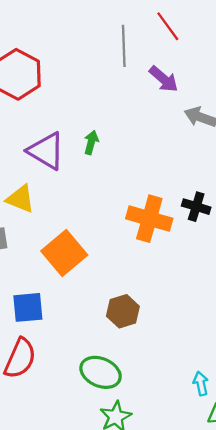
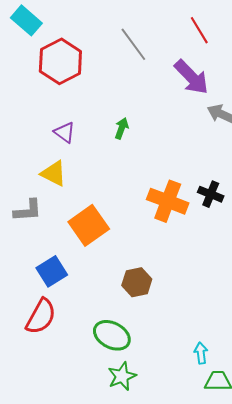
gray line: (124, 46) -> (133, 44), moved, turned -39
purple arrow: (164, 79) -> (191, 77), size x1.4
purple triangle: (46, 151) -> (65, 132), moved, size x0.6
blue square: (28, 307) -> (52, 271), turned -32

